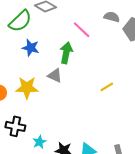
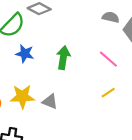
pink line: (82, 30) -> (108, 59), moved
gray triangle: (55, 75) -> (50, 102), moved

